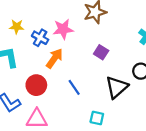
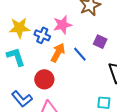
yellow star: (17, 27) -> (19, 28), size x1.5
blue line: (74, 87) -> (80, 54), moved

